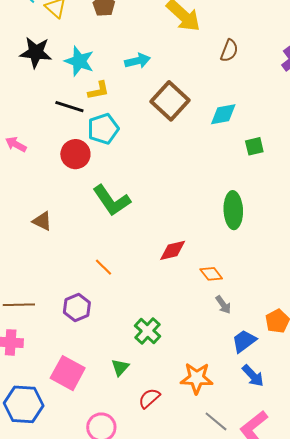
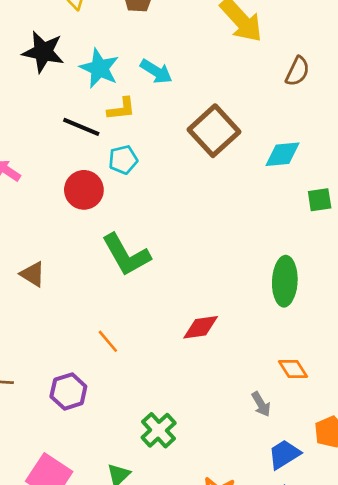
cyan arrow: (137, 61) -> (156, 71), moved, turned 40
cyan pentagon: (103, 129) -> (123, 160), size x0.7
orange diamond: (211, 274) -> (293, 369), moved

